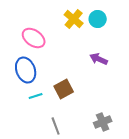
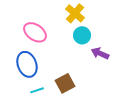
cyan circle: (98, 19) -> (82, 35), moved

